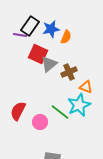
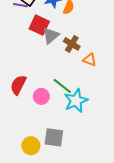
brown cross: (69, 72) -> (72, 44), turned -35
cyan star: (79, 105) -> (76, 101), moved

